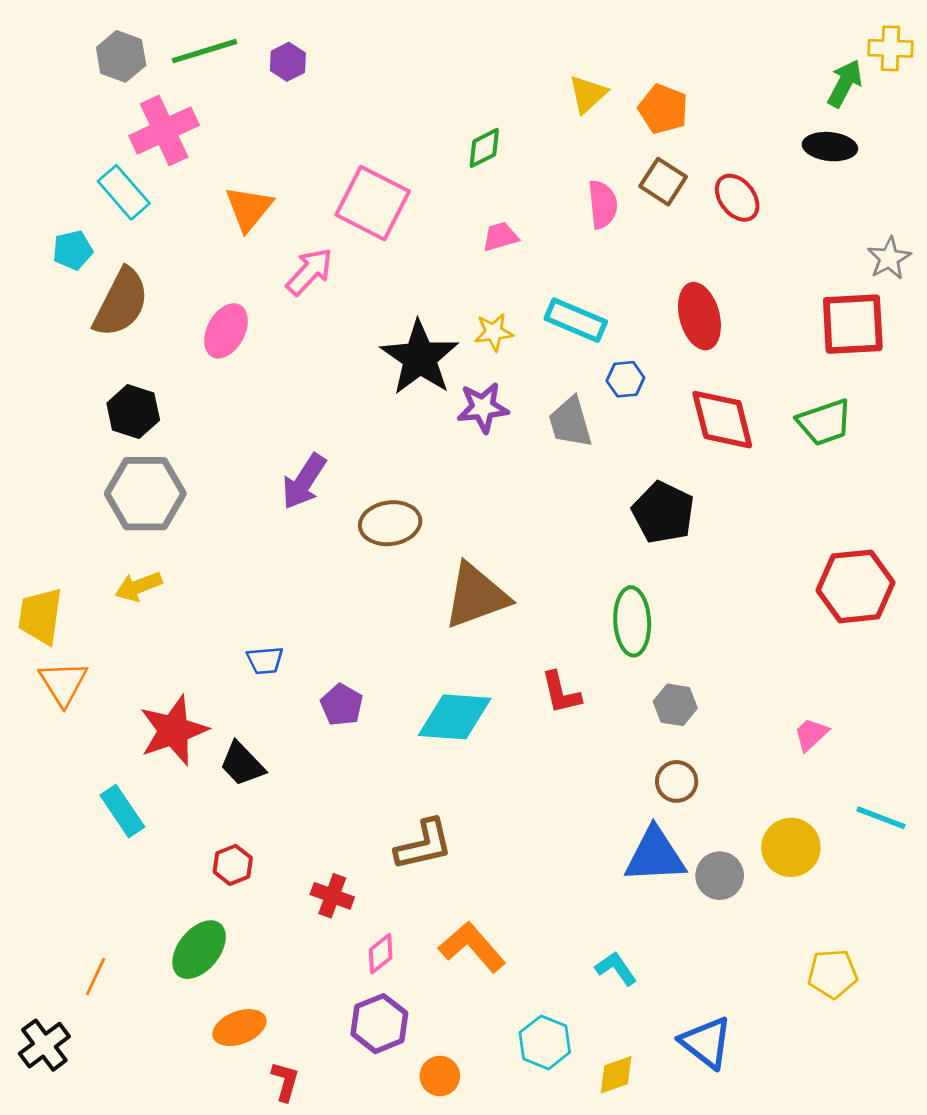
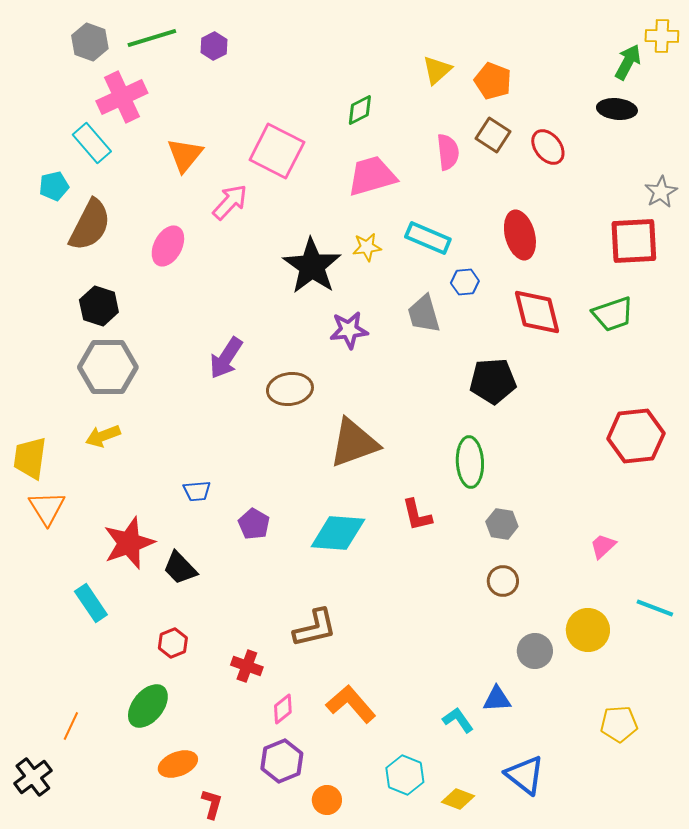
pink trapezoid: (500, 237) -> (372, 176), size x1.8
purple star: (483, 408) -> (349, 330), moved
black pentagon: (663, 512) -> (493, 381), turned -30
blue triangle: (655, 855) -> (497, 699), moved, size x0.6
yellow diamond: (616, 1075) -> (458, 799), turned 40

